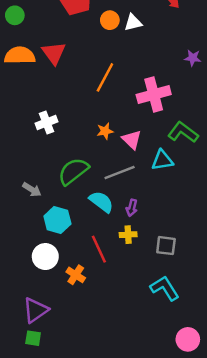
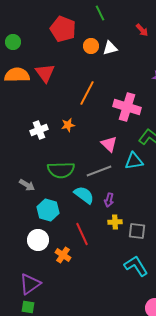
pink cross: (154, 94) -> (127, 107), turned 32
orange star: (105, 131) -> (68, 125), moved
green semicircle: (73, 171) -> (61, 170), turned -144
yellow cross: (128, 235) -> (115, 222), moved

